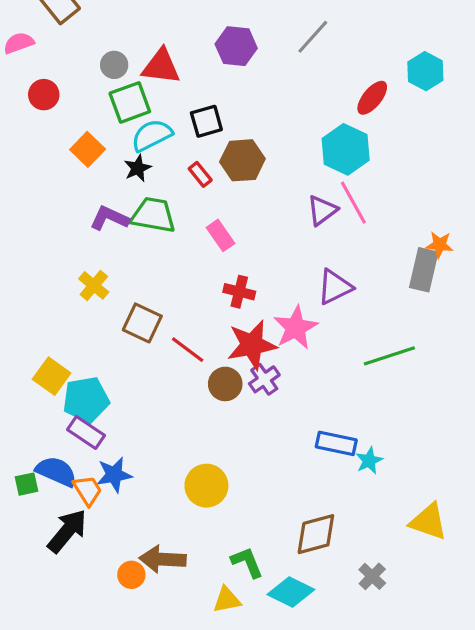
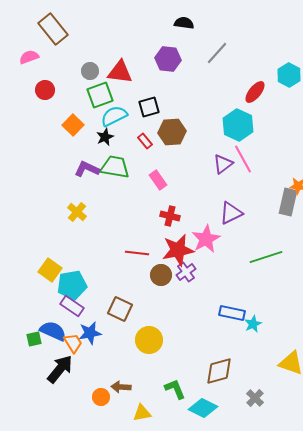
brown square: (142, 323) -> (120, 309), moved
red line: (188, 350) -> (137, 253), turned -30
brown arrow: (163, 559) -> (121, 387), size x0.7
yellow triangle: (227, 600) -> (142, 413), moved

